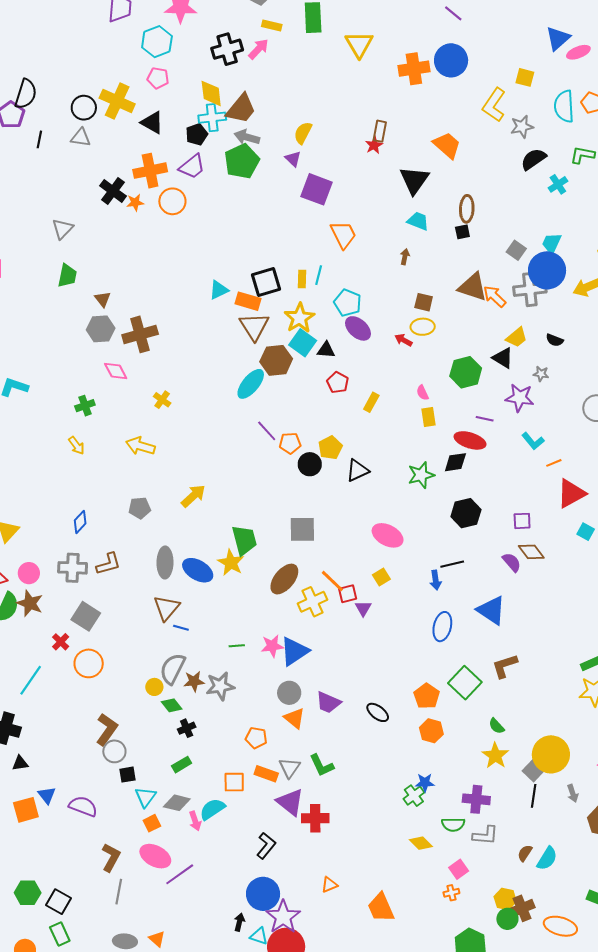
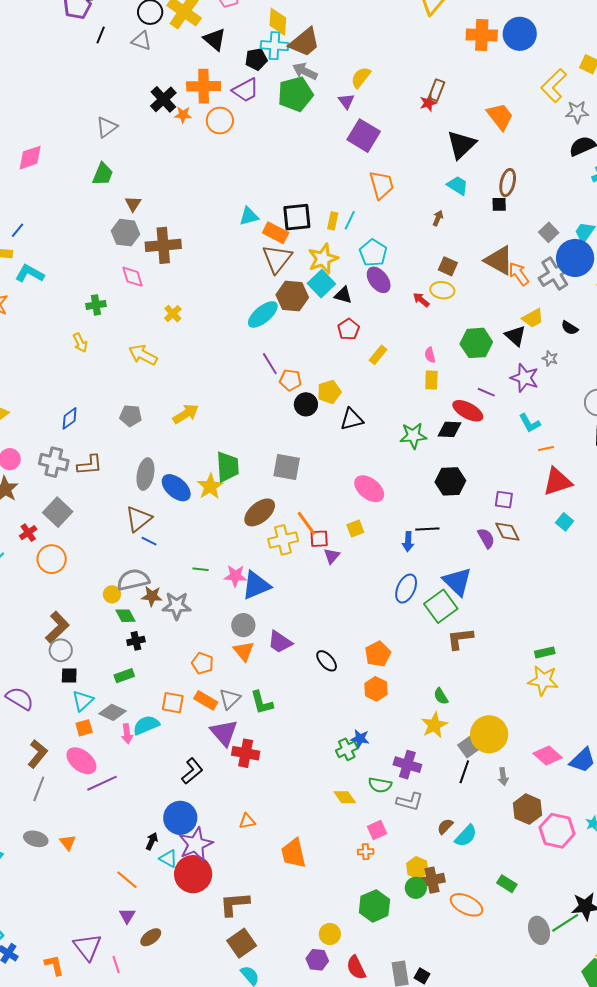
gray cross: (530, 290) -> (555, 274), turned -36
gray semicircle: (173, 669) -> (133, 580), turned 40
green square: (465, 683) -> (441, 606), moved

